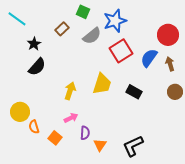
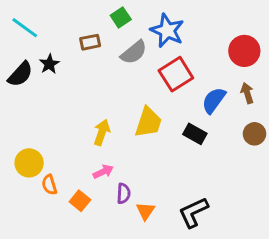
green square: (83, 12) -> (121, 17), turned 32
blue star: (115, 21) -> (167, 31), turned -30
brown rectangle: (62, 29) -> (90, 42), turned 32
blue semicircle: (149, 58) -> (214, 100), moved
black semicircle: (37, 67) -> (20, 74), moved

